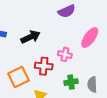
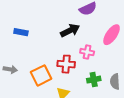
black arrow: (31, 37) -> (70, 31), moved

